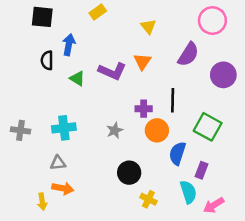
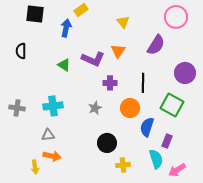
blue arrow: (69, 45) -> (66, 28), moved
black semicircle: (47, 60) -> (21, 51), moved
purple circle: (223, 75) -> (185, 73), moved
purple cross: (144, 109) -> (110, 83), moved
yellow cross: (148, 199) -> (123, 165), turned -32

